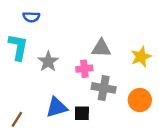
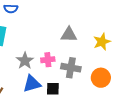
gray star: (48, 61) -> (25, 61), moved
pink cross: (84, 69) -> (48, 60), moved

